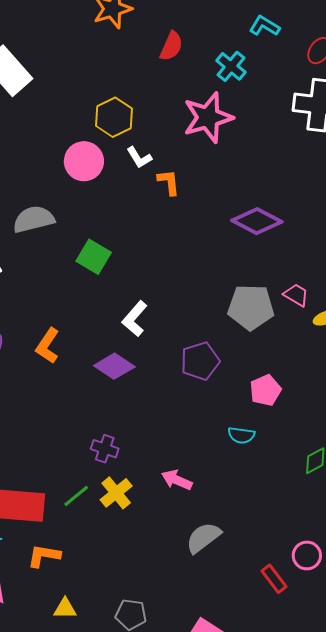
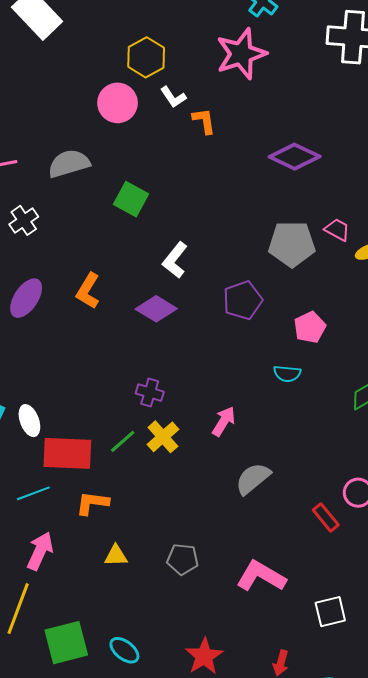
pink arrow: (177, 480) -> (224, 421), turned 100

